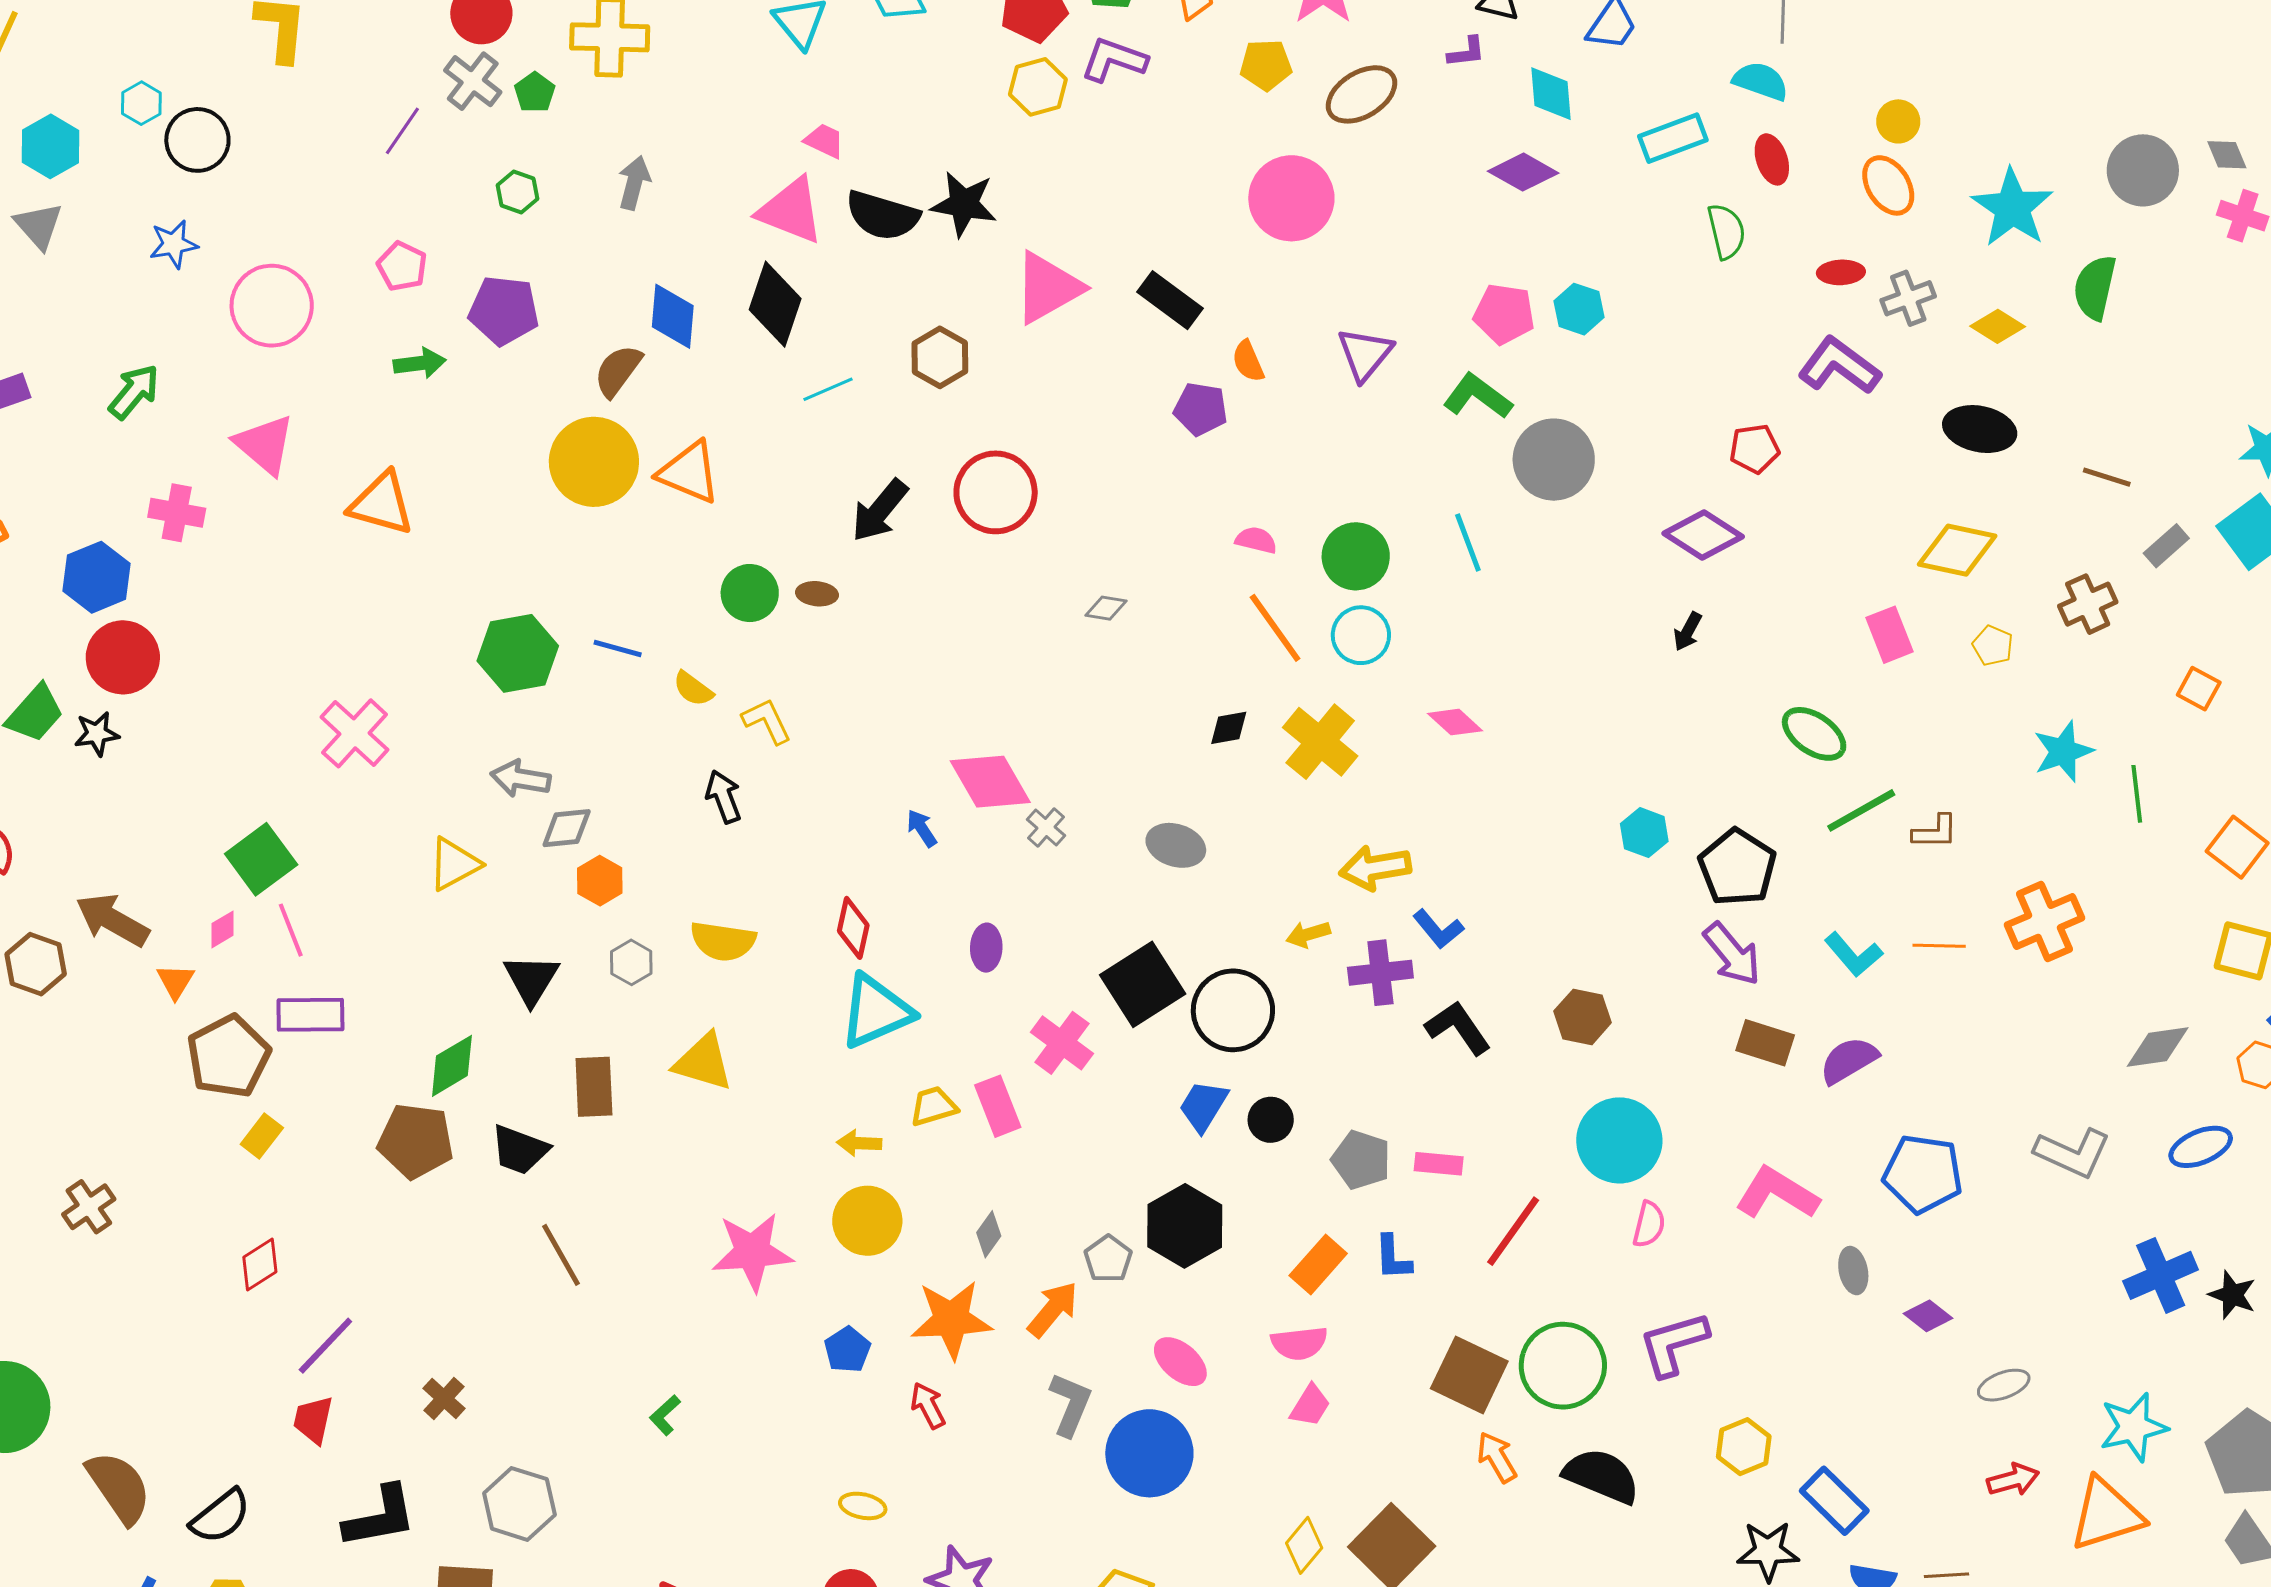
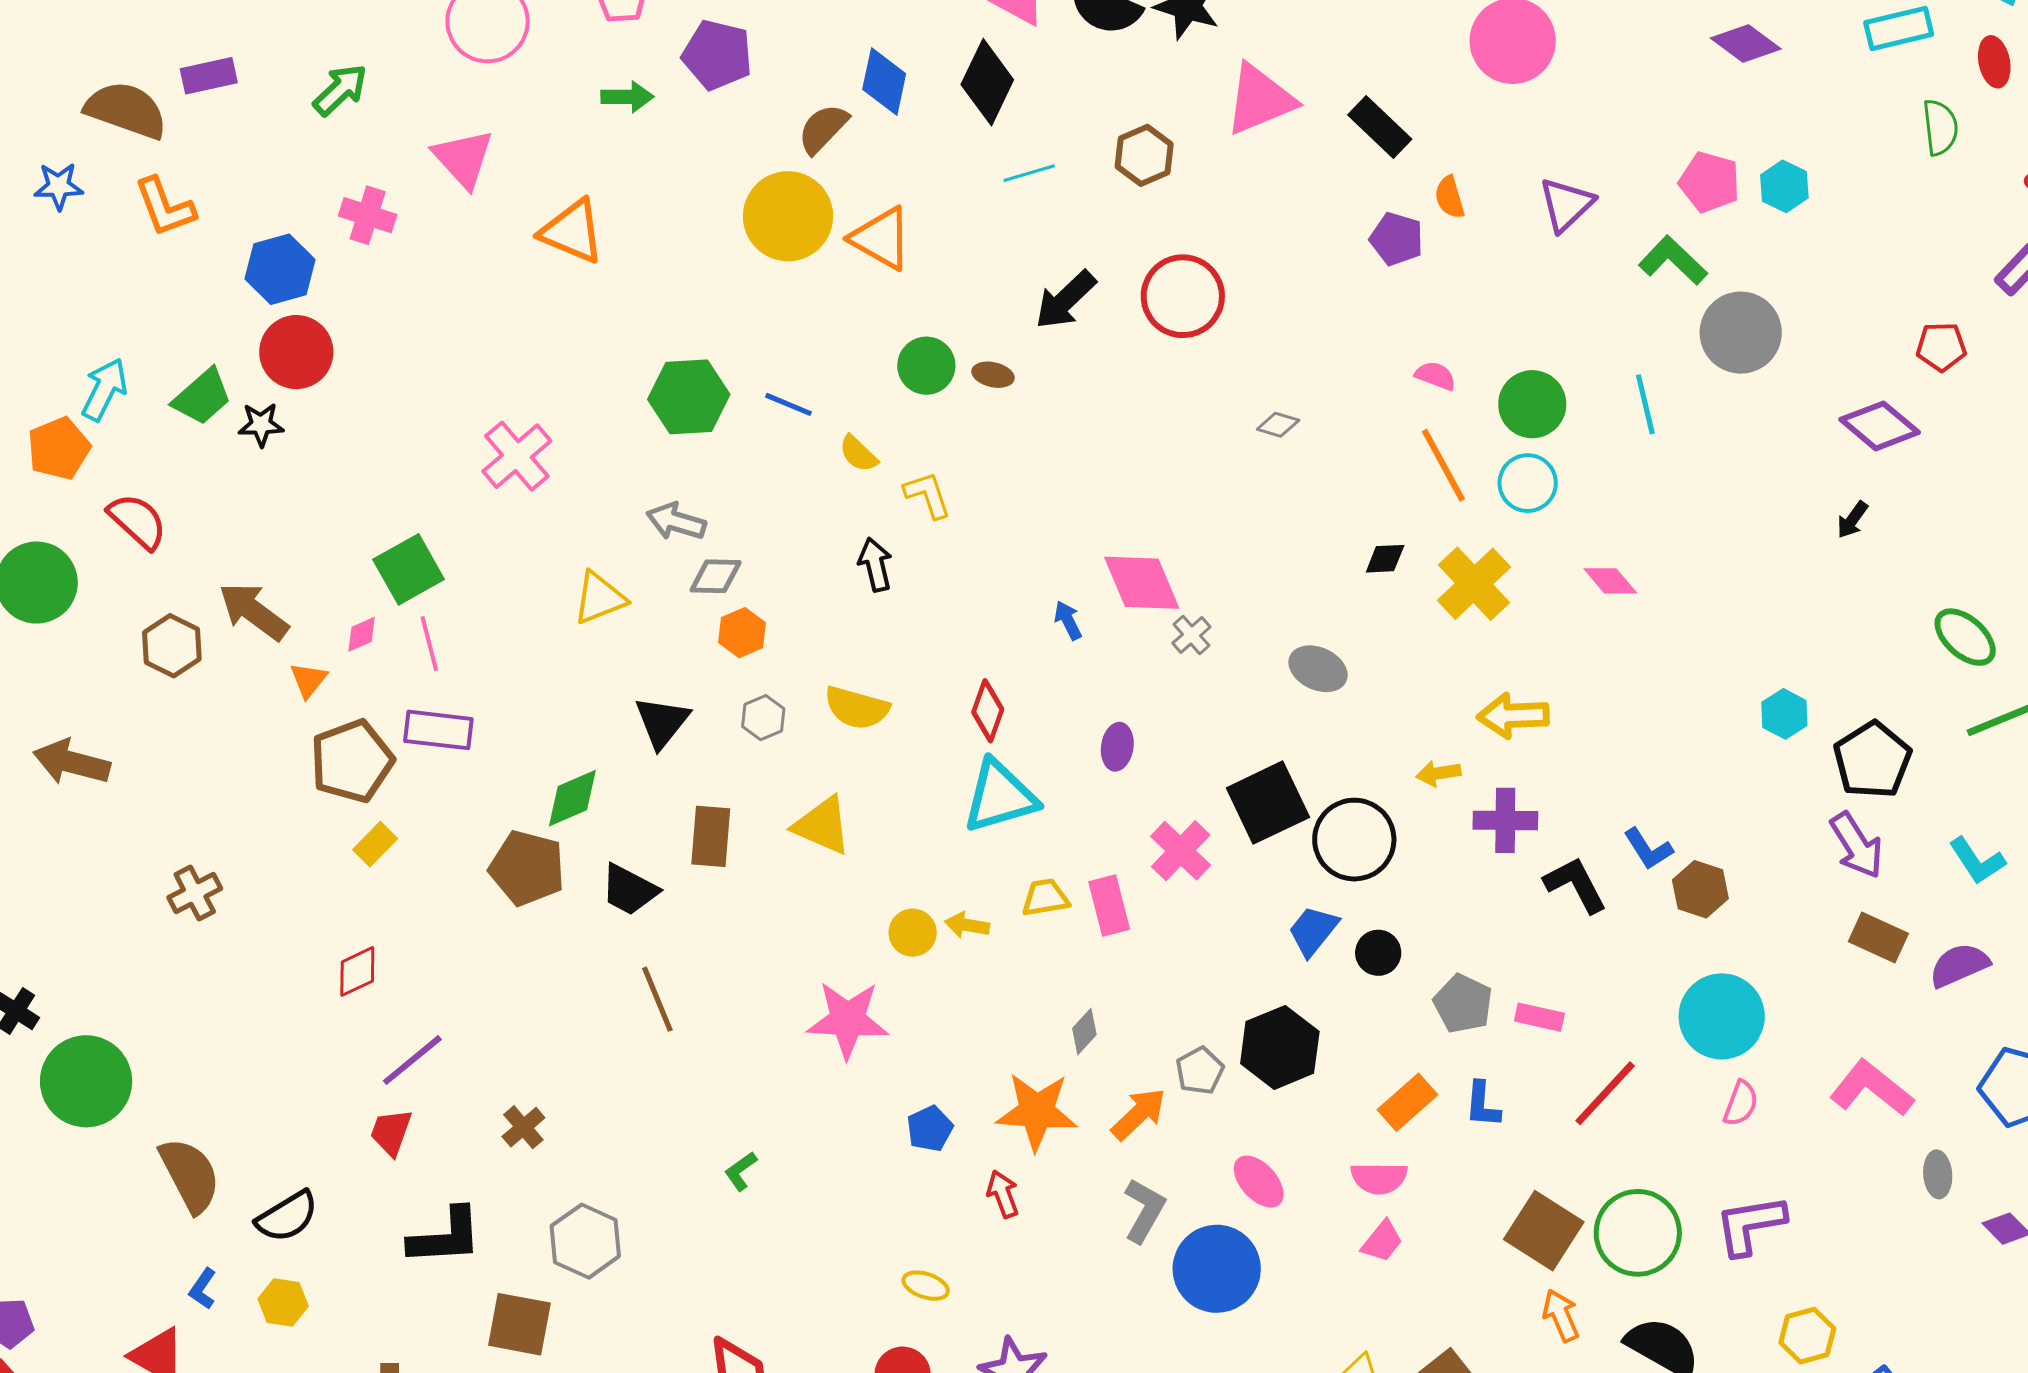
blue L-shape: (1438, 929) -> (1648, 849), moved
yellow circle: (867, 1221) -> (913, 933), moved, size x0.7

